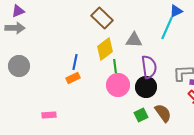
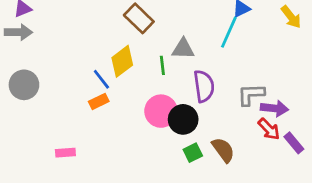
yellow diamond: (105, 49) -> (122, 61), moved
blue line: (75, 62) -> (101, 79), turned -49
green line: (115, 66) -> (162, 65), moved
black circle: (146, 87) -> (183, 119), moved

